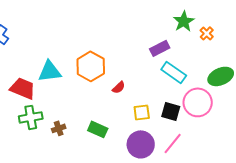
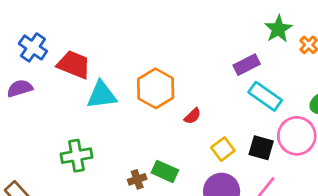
red trapezoid: (23, 88) -> (74, 65), moved
yellow square: (142, 112) -> (223, 149), turned -30
brown cross: (59, 128) -> (137, 179), moved

